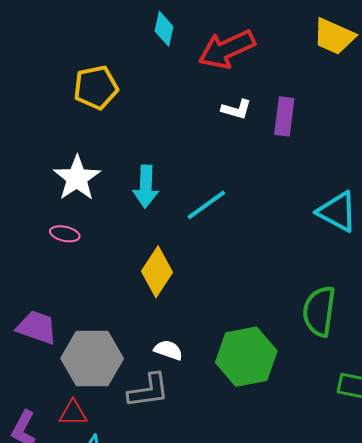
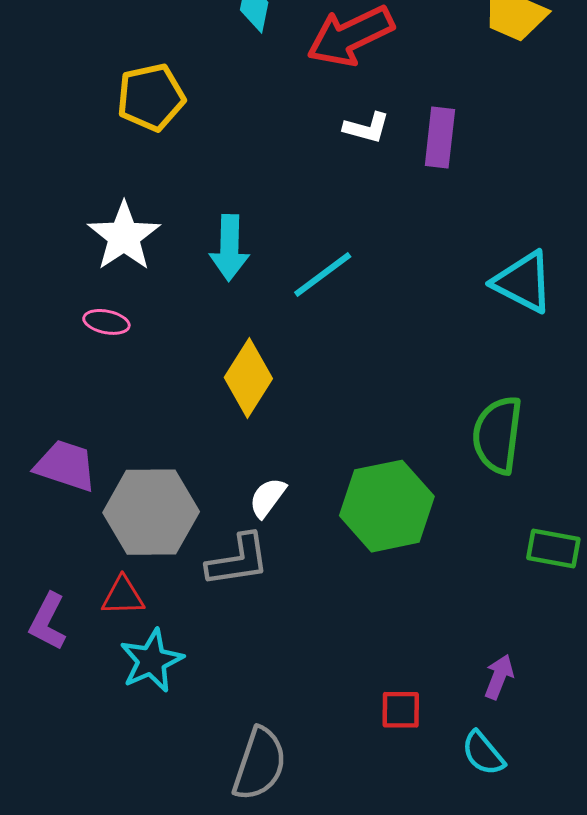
white semicircle: (168, 350) -> (268, 498), turned -72

